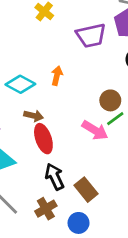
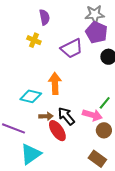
orange arrow: (57, 76) -> (55, 83), size x1.5
brown circle: (110, 100) -> (104, 130), moved
black arrow: (55, 177) -> (66, 116), moved

